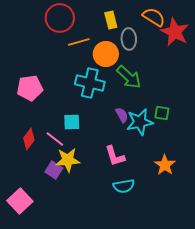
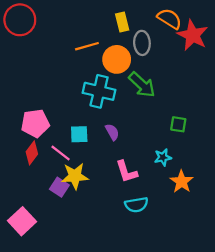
red circle: (60, 18) -> (20, 20), moved
pink pentagon: (30, 88) -> (35, 123), moved
purple semicircle: (122, 115) -> (112, 132), moved
cyan star: (140, 122) -> (163, 157), moved, size x0.6

